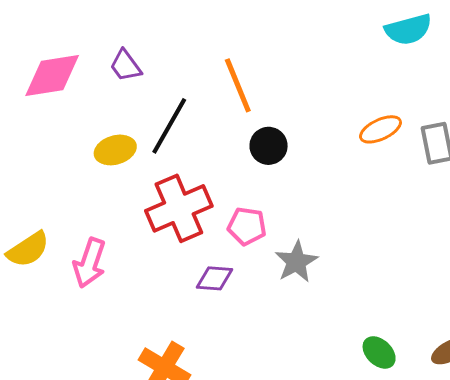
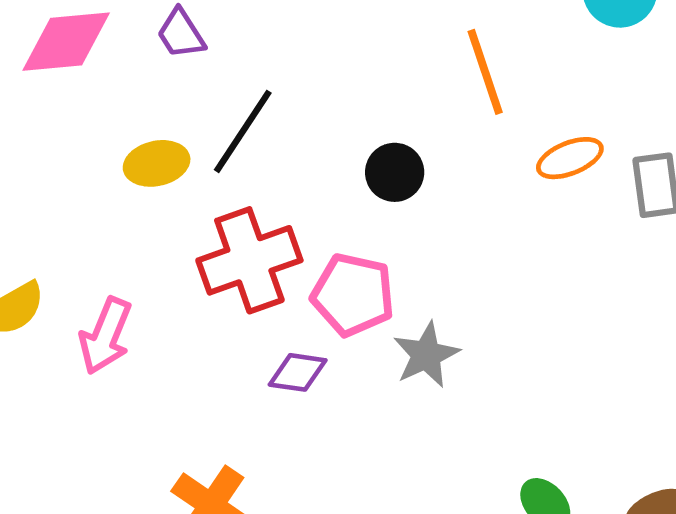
orange line: (238, 85) -> (485, 72), moved
pink pentagon: (247, 226) -> (353, 295), size x1.4

